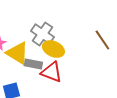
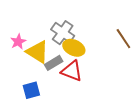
gray rectangle: (33, 64) -> (54, 63), turned -42

